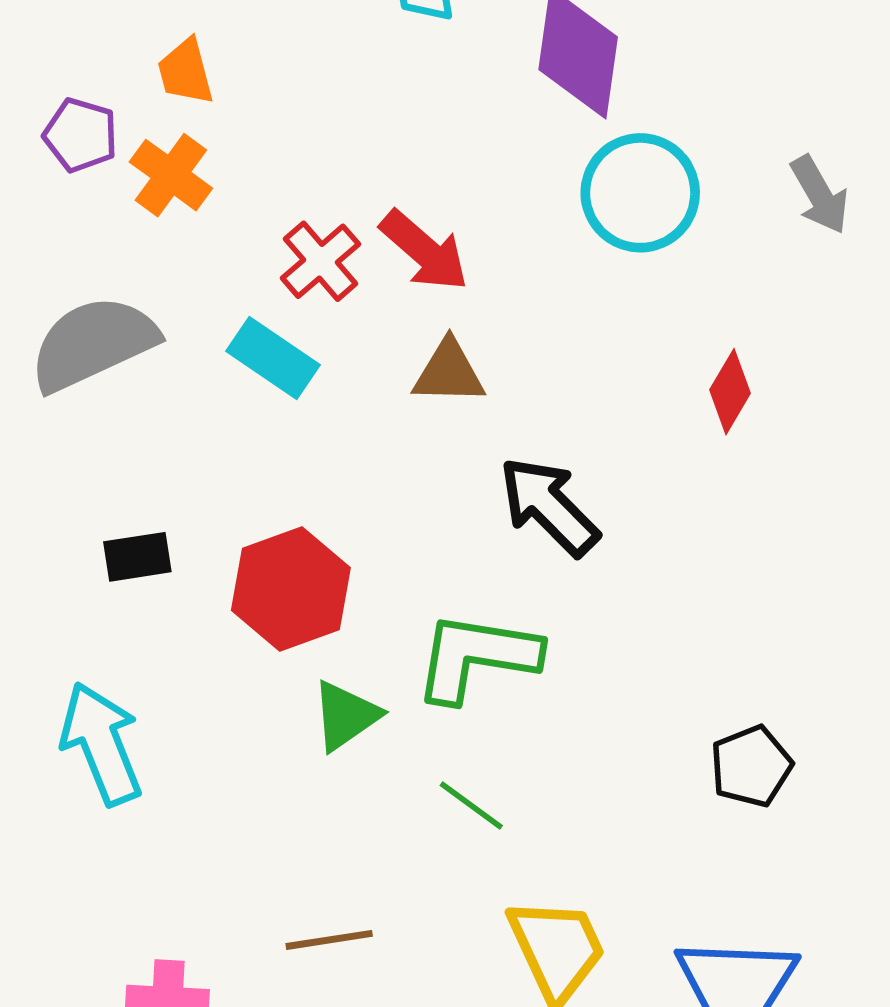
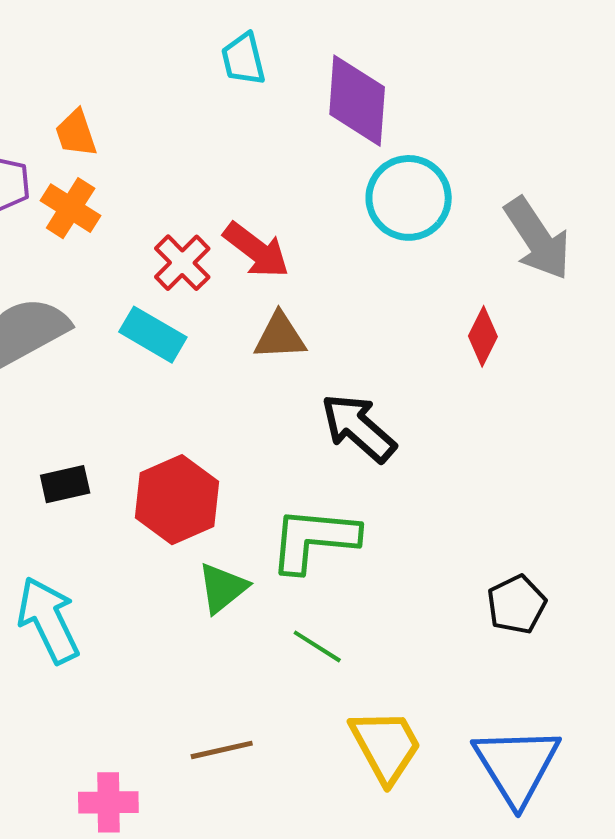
gray arrow: (820, 195) -> (537, 239), moved, size x1.5

